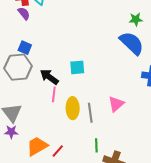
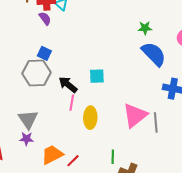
green star: (136, 19) -> (145, 28), moved
pink triangle: (116, 104) -> (135, 115), size x1.5
gray line: (90, 113) -> (156, 122), moved

